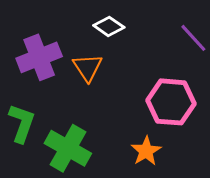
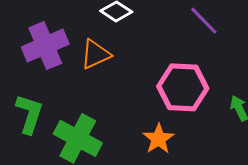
orange triangle: (88, 67) -> (96, 54), turned 40

